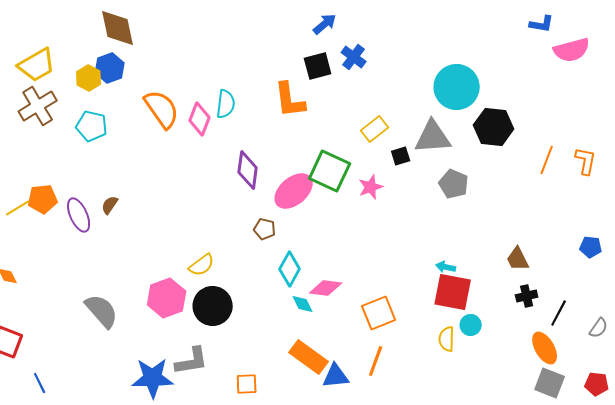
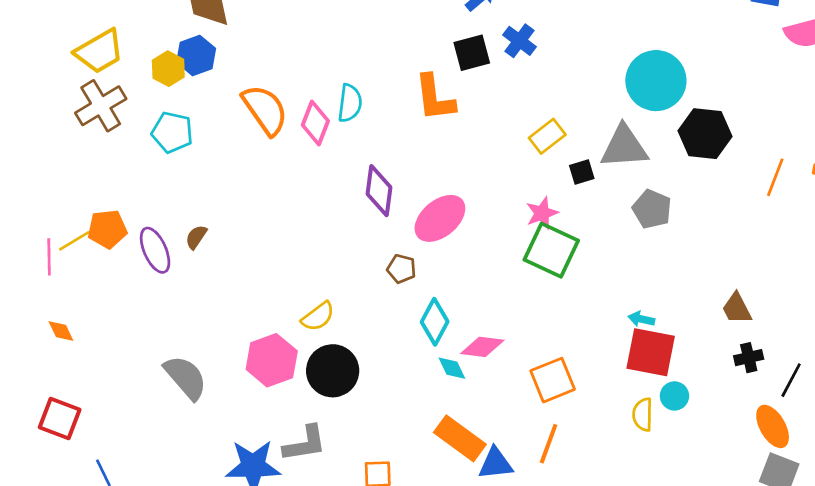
green square: (330, 171) -> (551, 250), moved

